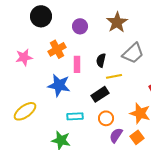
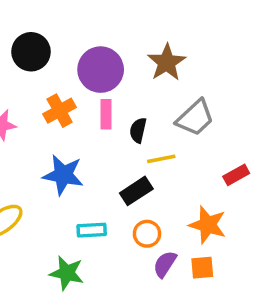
purple circle: (80, 26) -> (101, 70), size x1.6
pink rectangle: (77, 64) -> (106, 114), moved
orange square: (137, 137) -> (202, 268), turned 32

